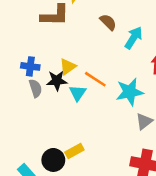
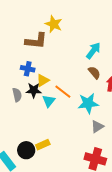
brown semicircle: (108, 22) -> (94, 73), moved
cyan arrow: (134, 38) -> (93, 51), moved
blue cross: (30, 66) -> (28, 69), moved

